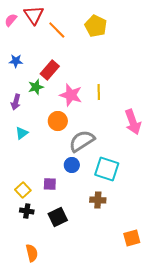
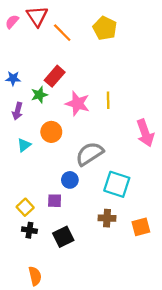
blue star: (16, 61) -> (13, 78), moved
orange circle: (58, 121) -> (51, 132), moved
blue circle: (72, 165) -> (70, 180), moved
orange square: (132, 238) -> (141, 227), moved

